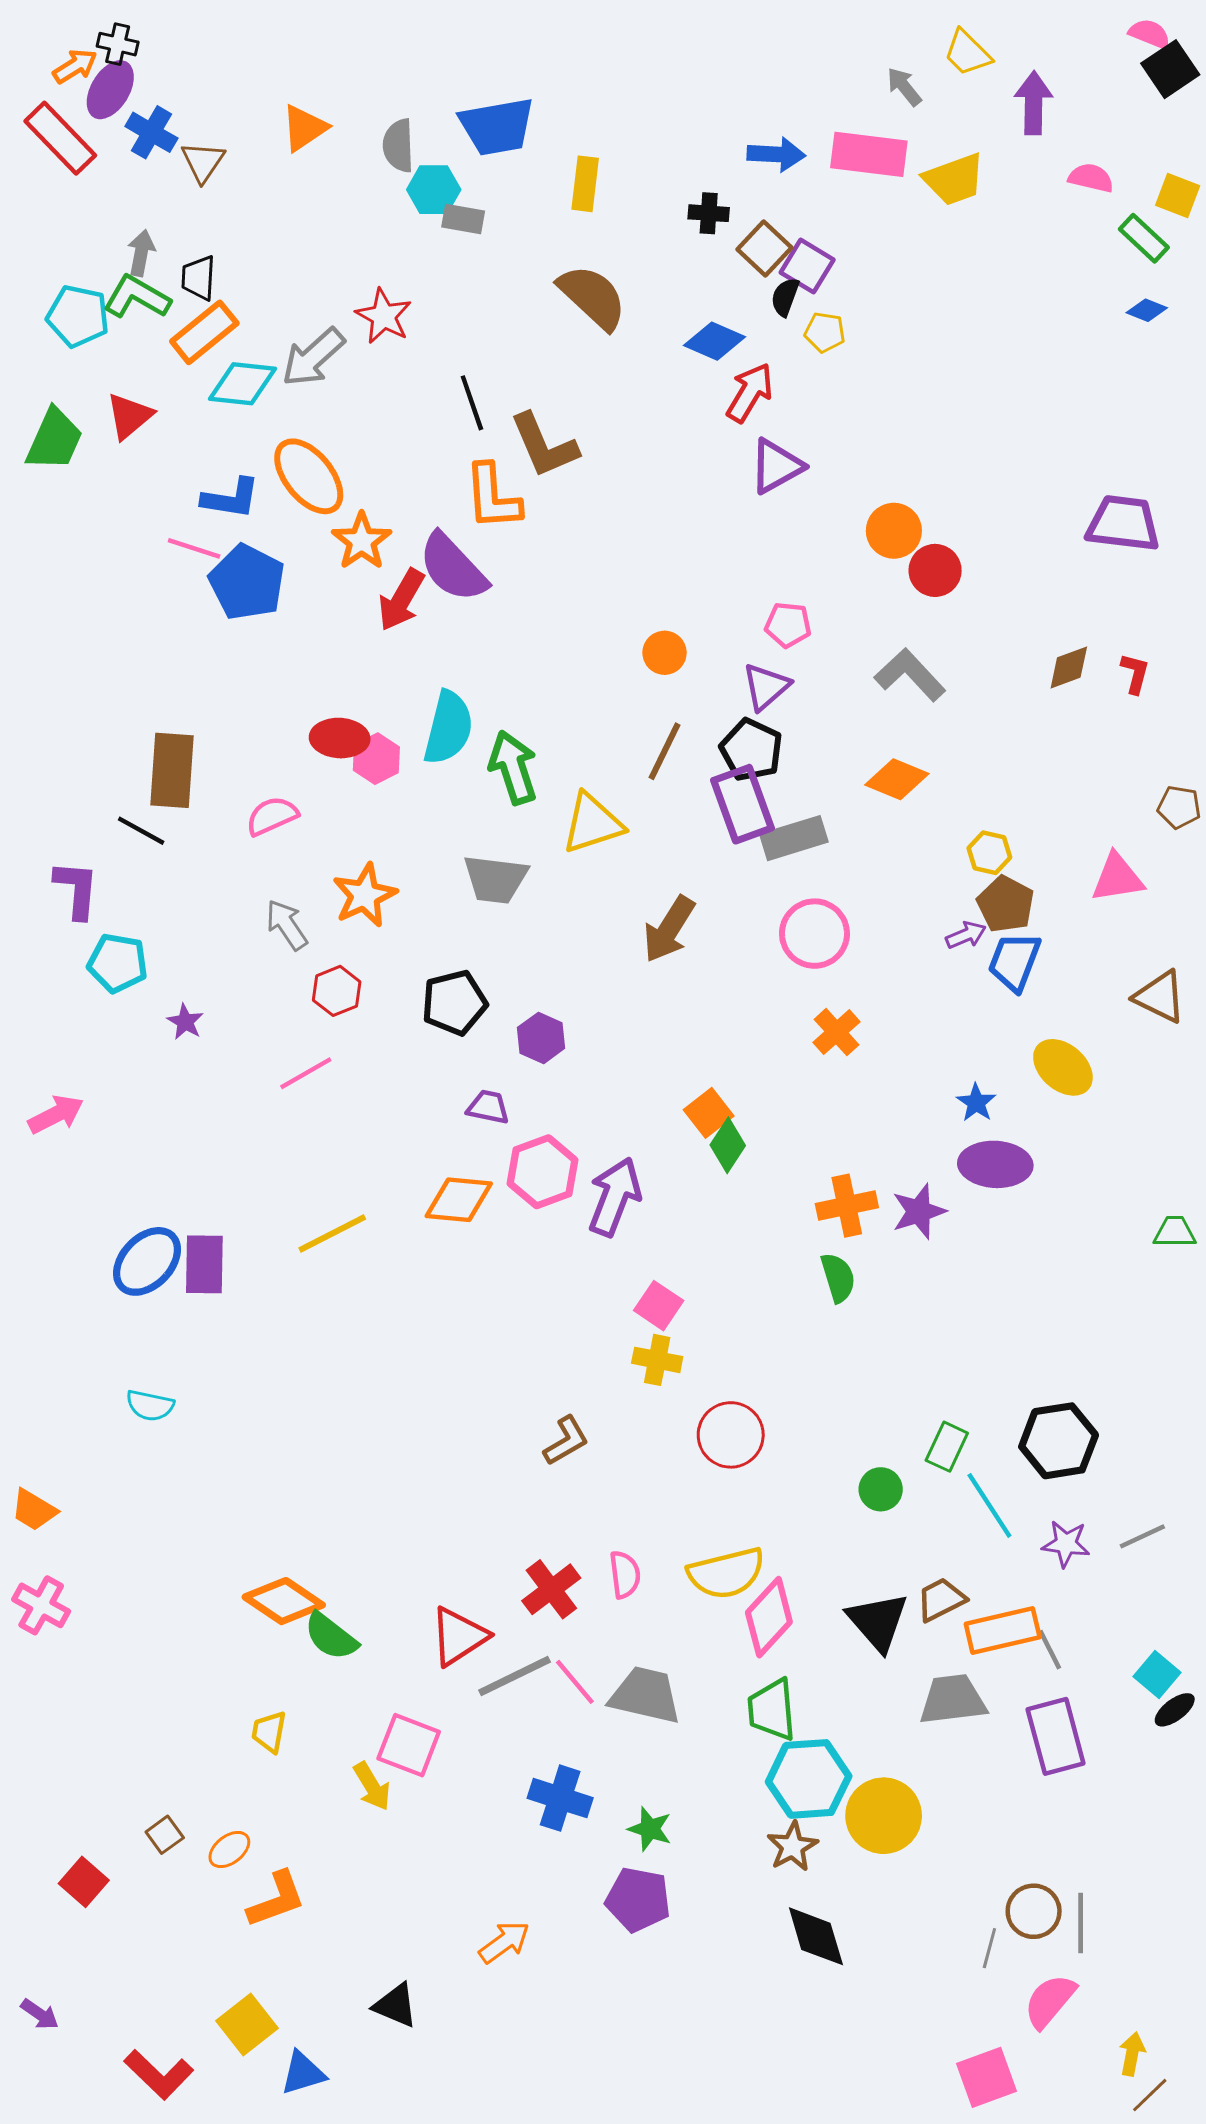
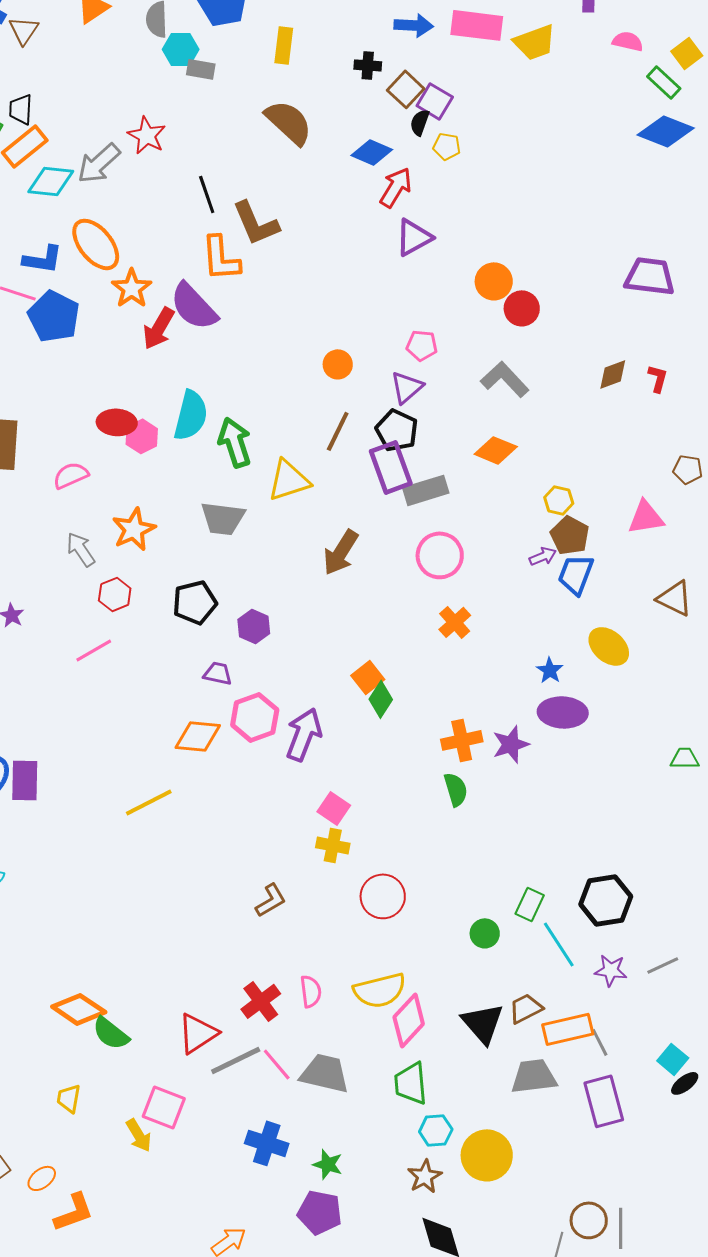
yellow square: (1178, 196) -> (687, 53), turned 32
blue diamond: (1147, 310) -> (666, 131), size x2.0
yellow line: (332, 1233) -> (149, 802), moved
cyan hexagon: (809, 1779) -> (436, 1130), size x0.6

